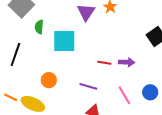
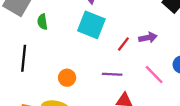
cyan square: (64, 41) -> (91, 25), moved, turned 35
red line: (104, 63) -> (123, 44), turned -48

